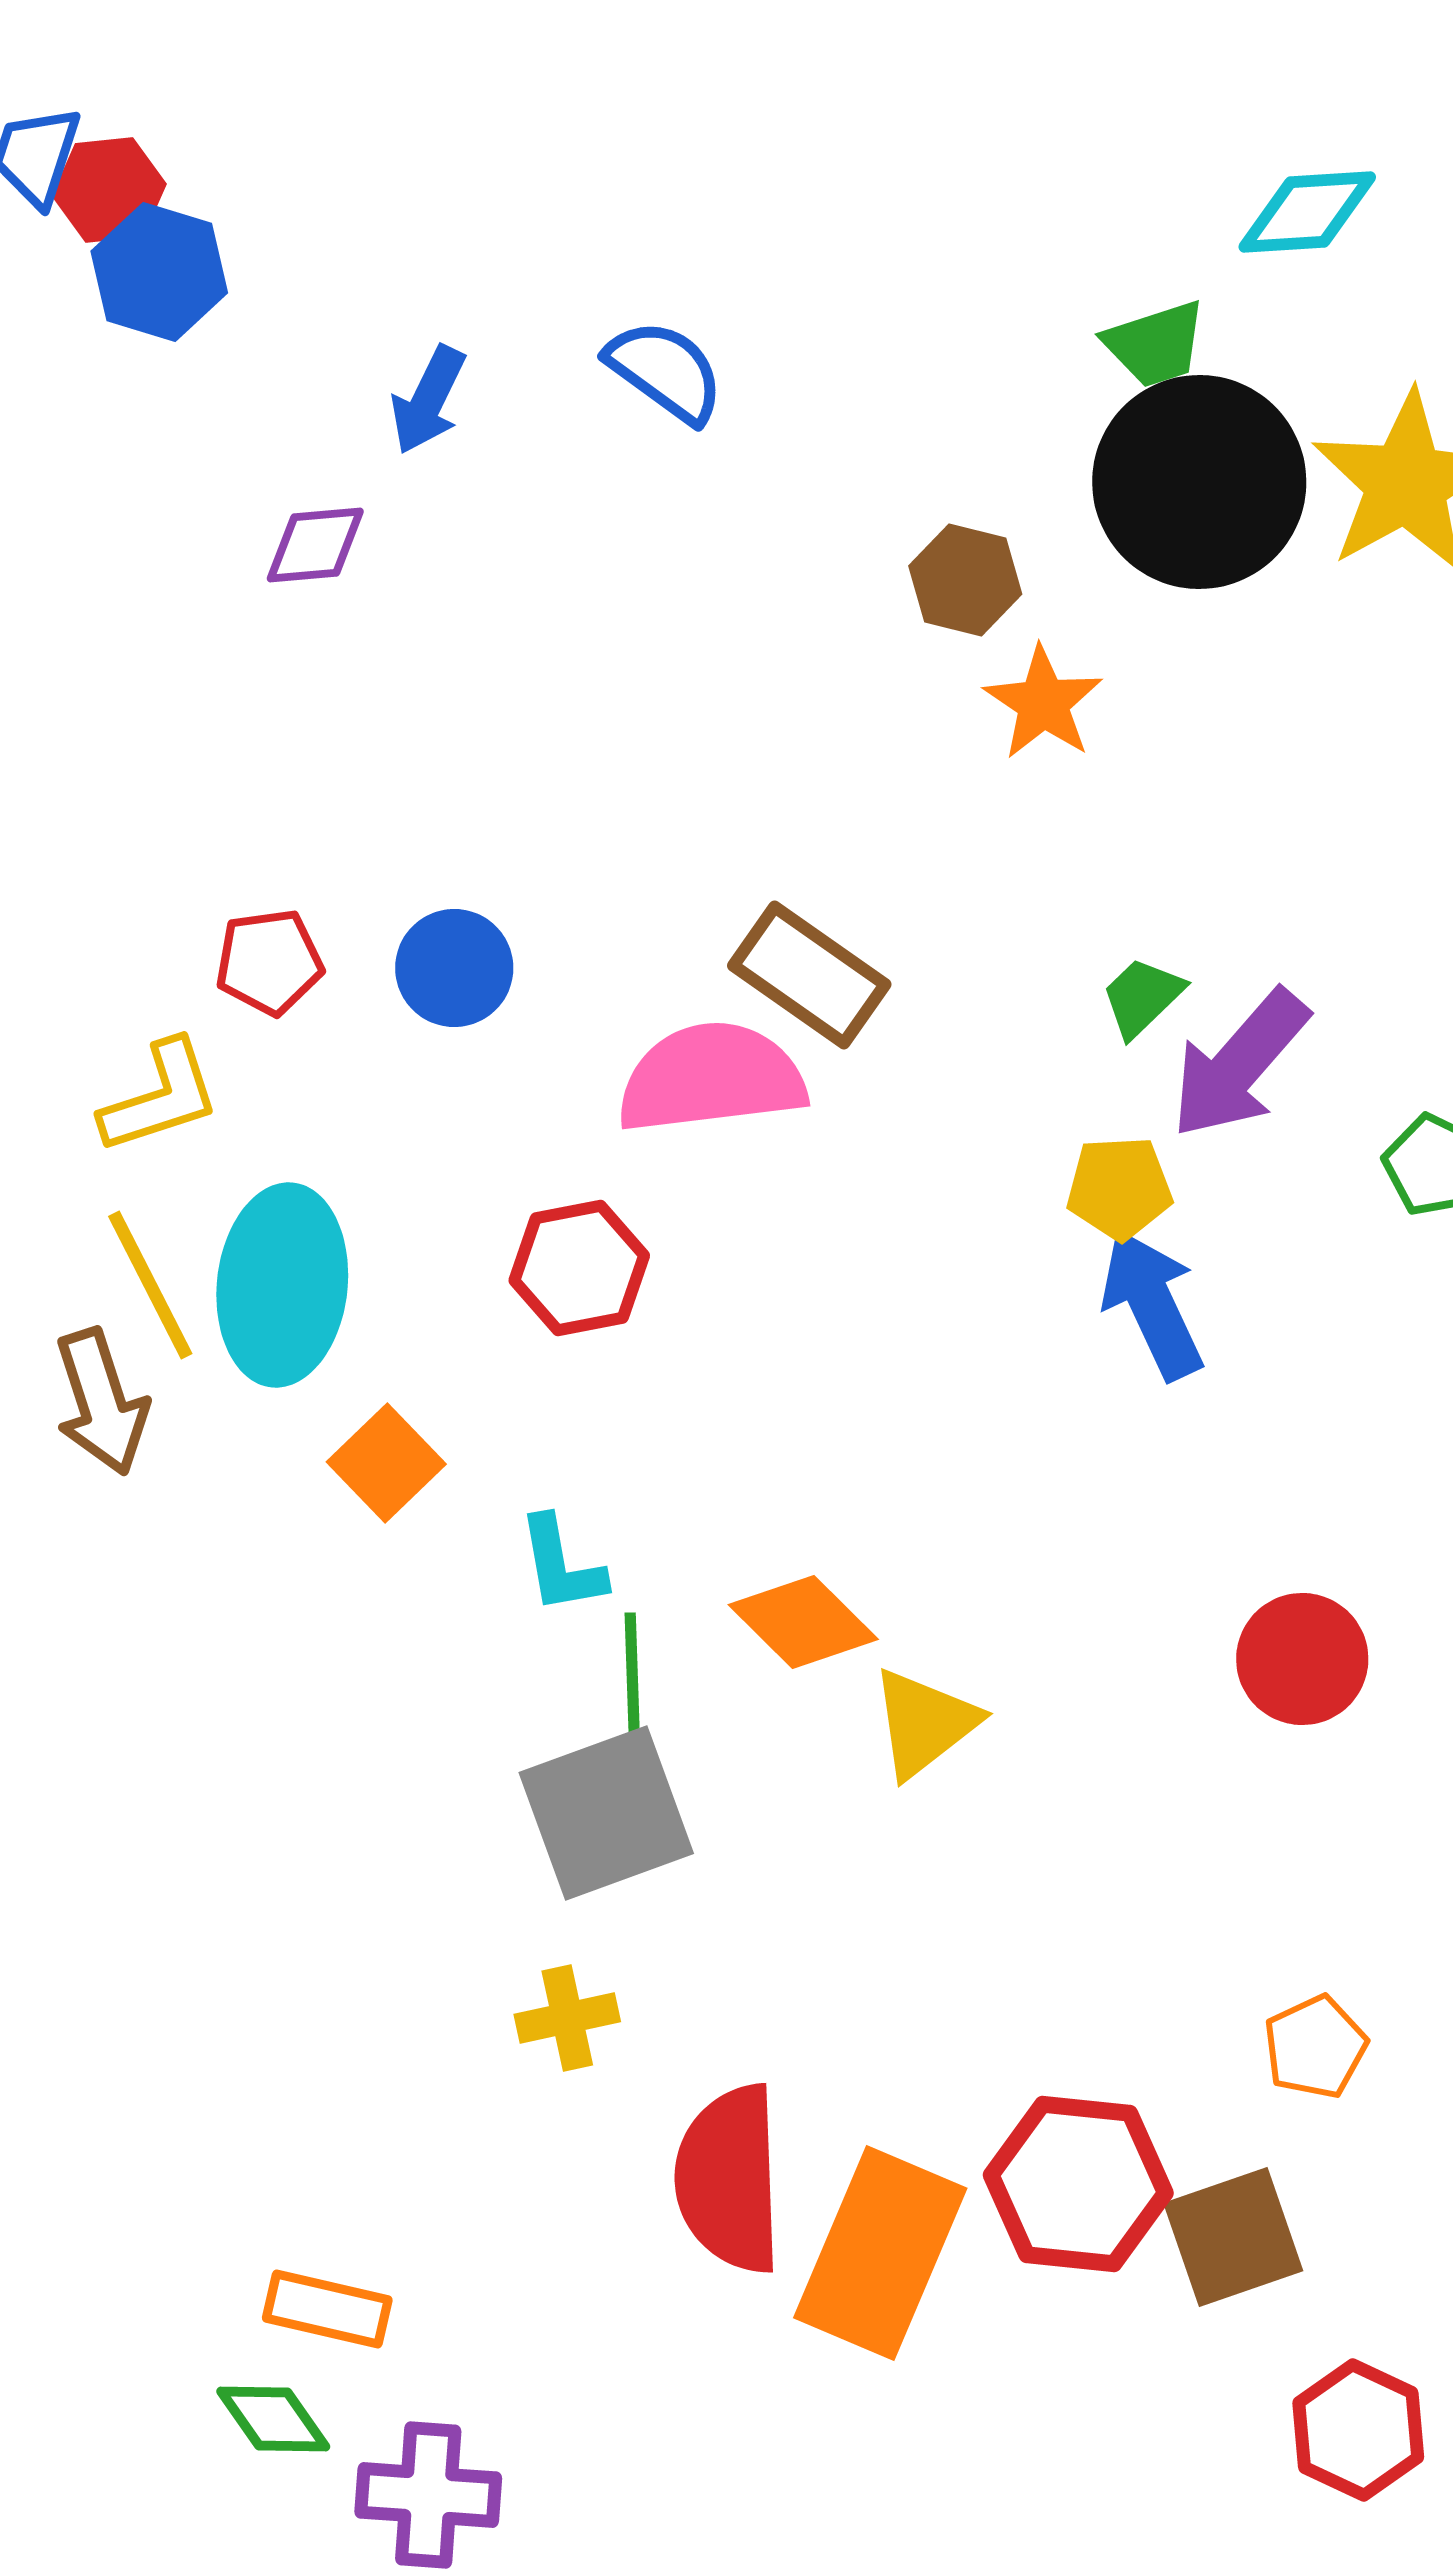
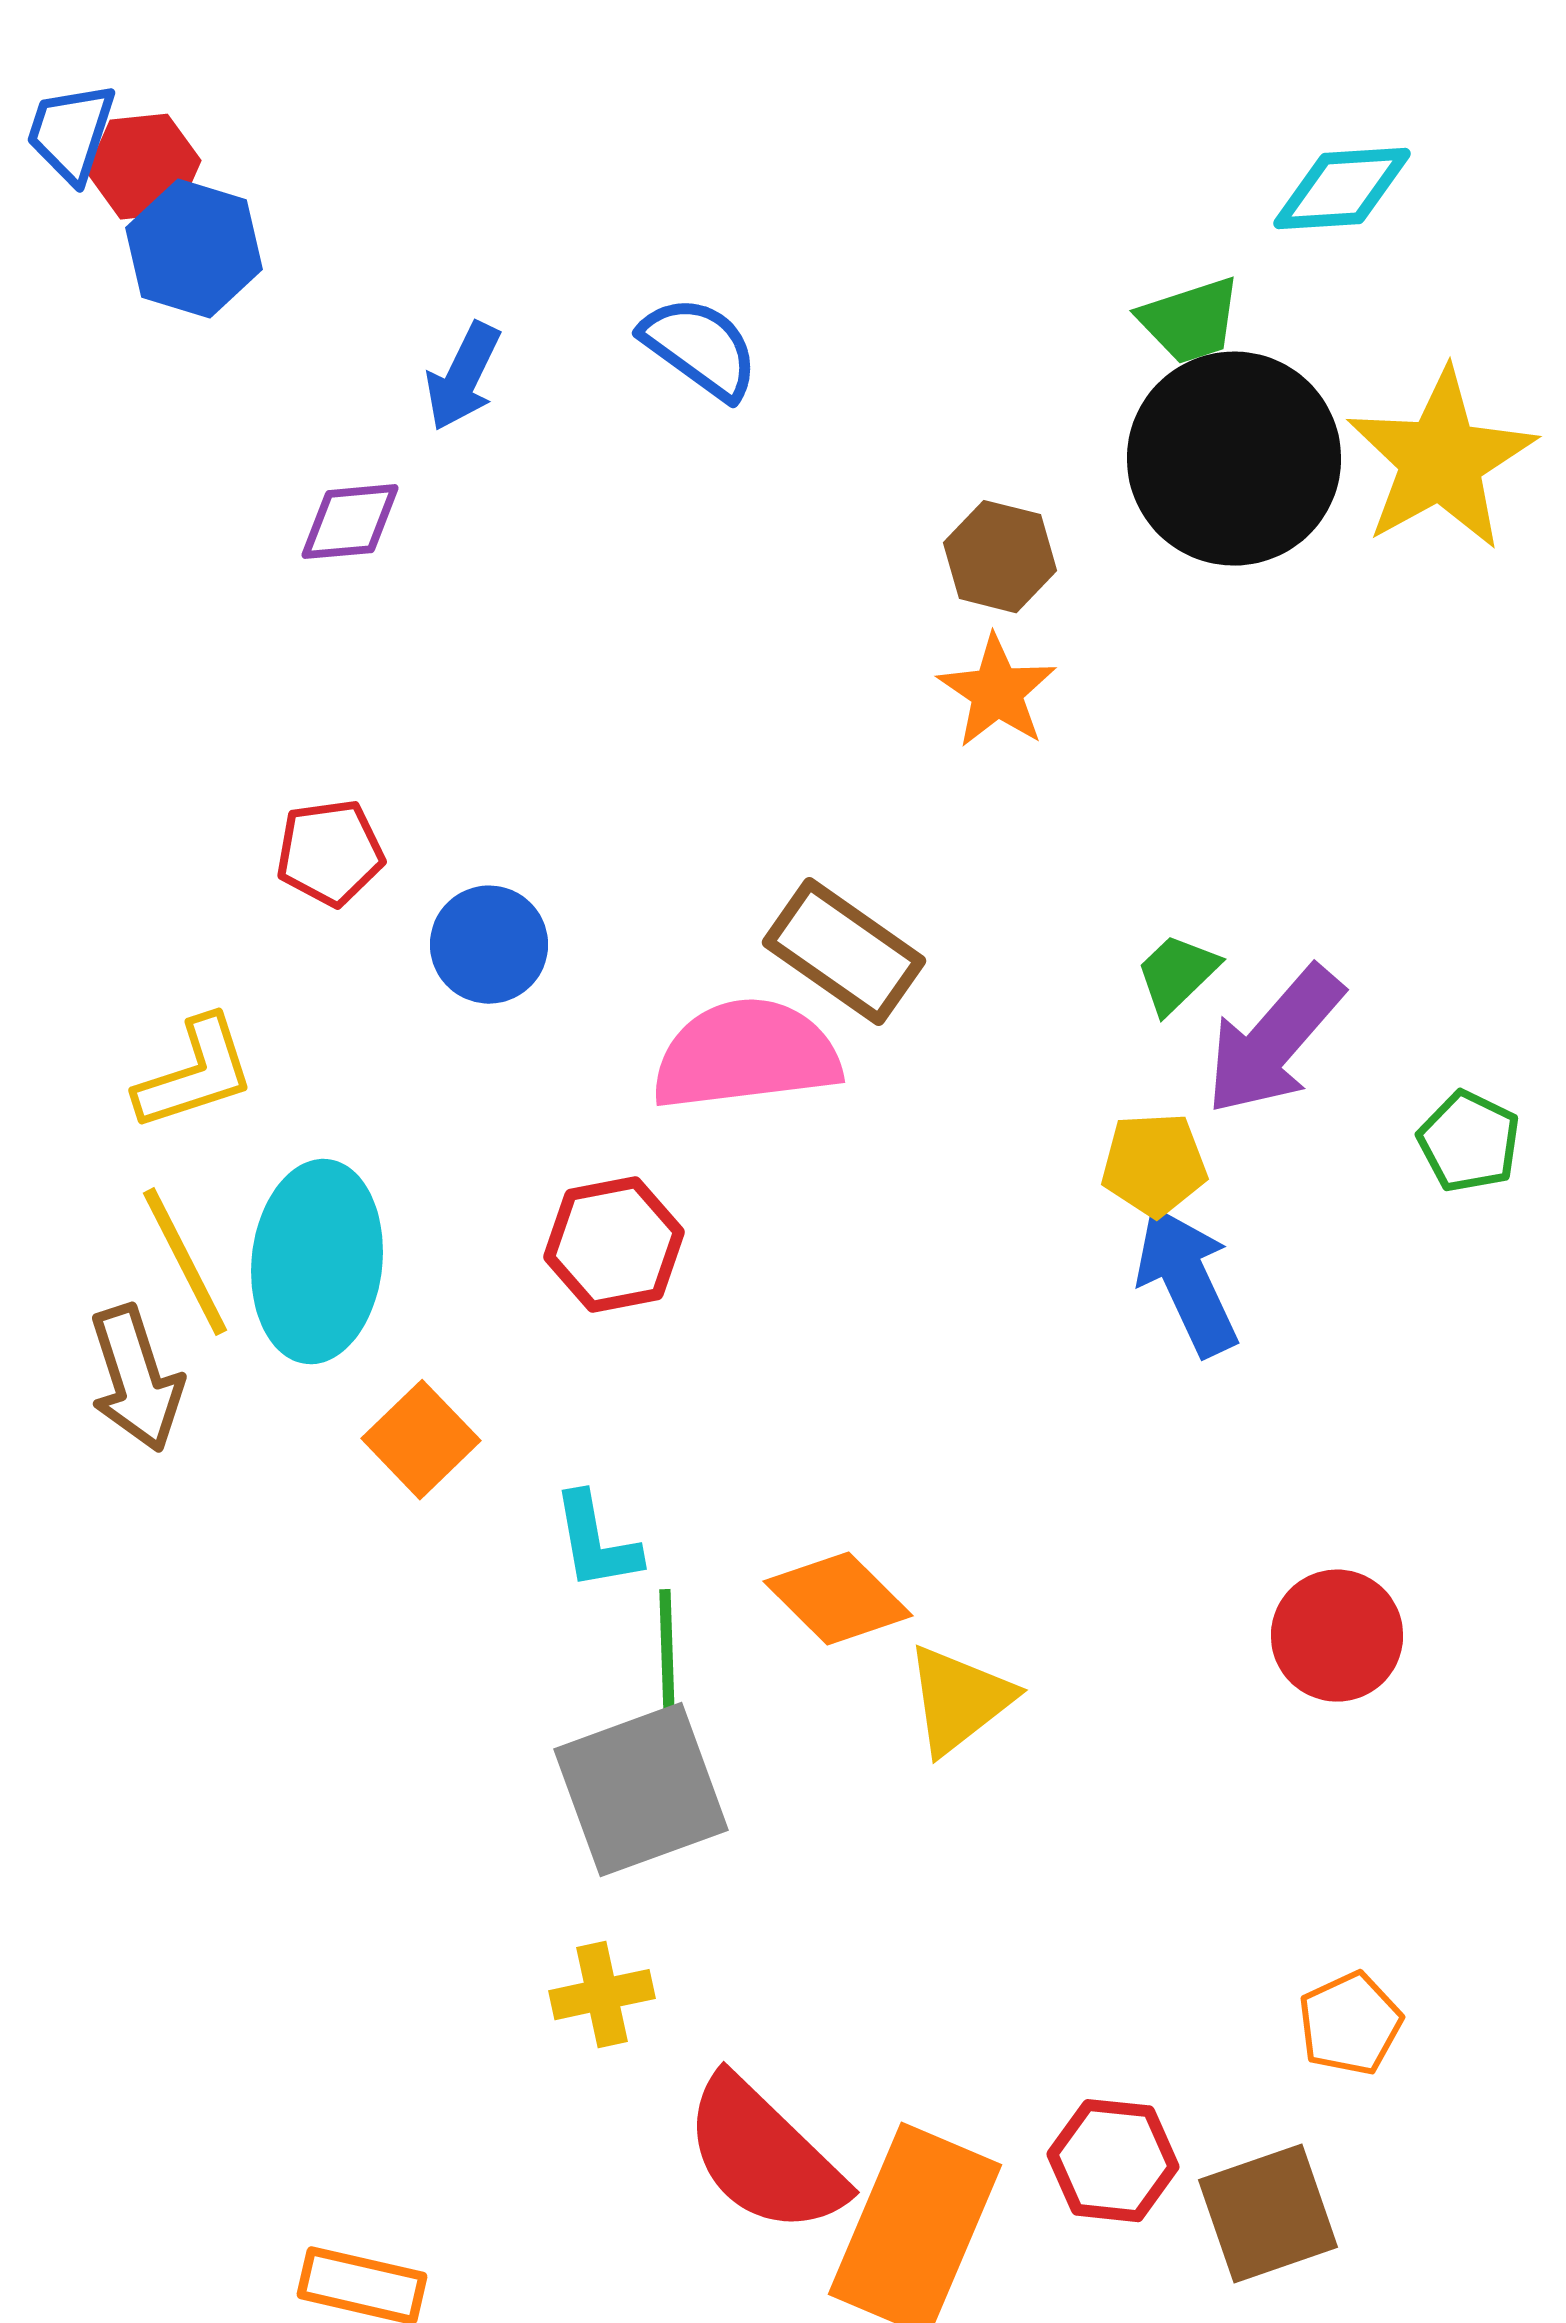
orange star: (1043, 703) -> (997, 692), moved
red pentagon: (269, 962) -> (330, 853), moved
red semicircle: (729, 2179) -> (764, 2156), turned -44
red hexagon: (1078, 2184) -> (1113, 2161), size x0.7

